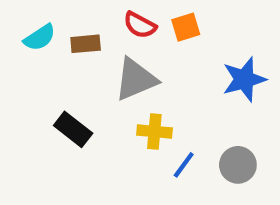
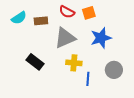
blue star: (244, 79) -> (101, 38), moved
blue line: (184, 165) -> (88, 79), turned -32
gray circle: (238, 165) -> (114, 70), moved

